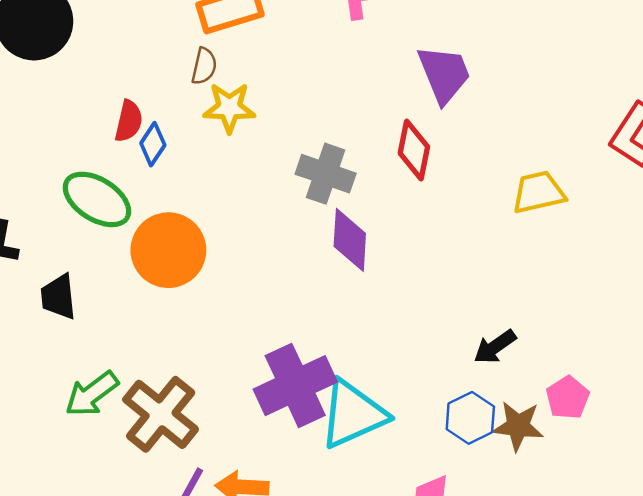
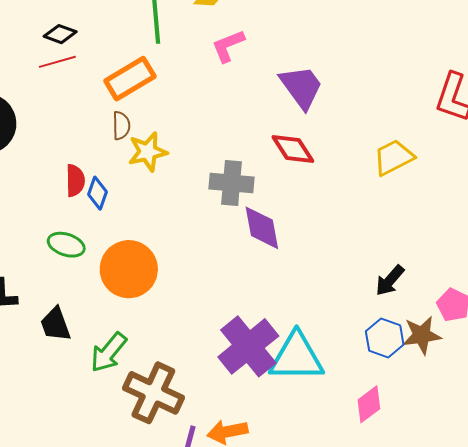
red diamond: (414, 150) -> (293, 149), turned -30
green ellipse: (97, 199) -> (66, 245), size x0.7
green arrow: (92, 394) -> (109, 352), moved
cyan triangle: (353, 414) -> (297, 357), turned 38

